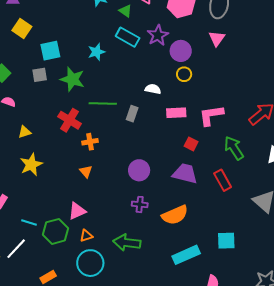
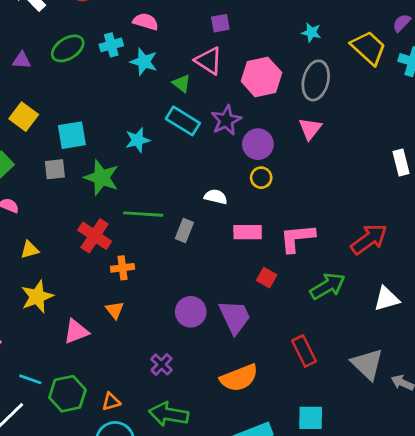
yellow square: (22, 29) -> (24, 117), moved
green arrow: (234, 148) -> (328, 286), turned 90
purple trapezoid: (185, 174) -> (235, 317), moved, turned 48
red rectangle: (223, 180) -> (304, 351), moved
purple cross: (140, 204) -> (162, 364), moved, turned 35
pink triangle: (77, 211) -> (76, 331), moved

